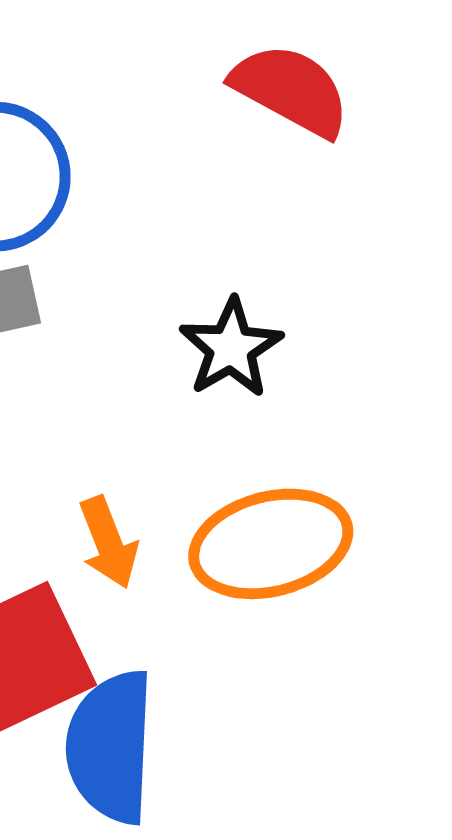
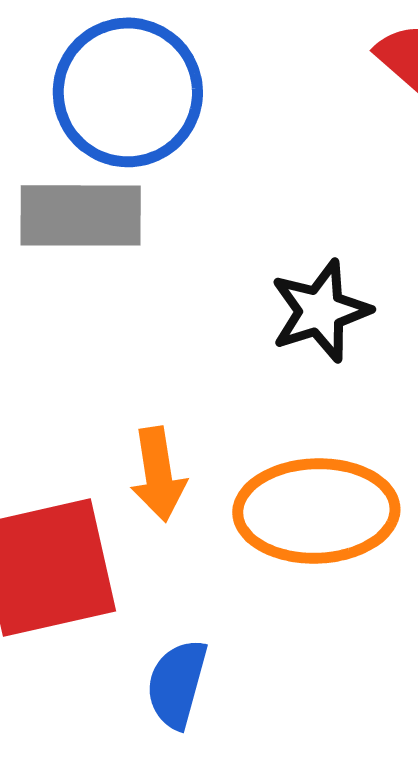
blue semicircle: (111, 747) -> (177, 684), moved, size x0.6

